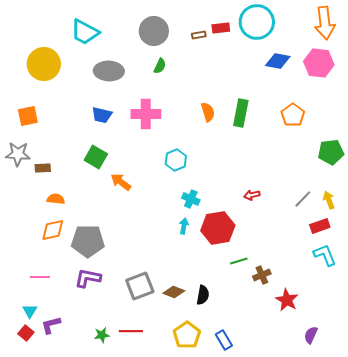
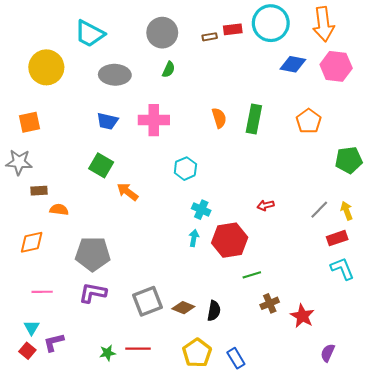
orange arrow: (325, 23) -> (323, 24), moved
brown rectangle: (43, 168) -> (39, 191), moved
orange diamond: (53, 230) -> (32, 242), moved
brown cross: (262, 275) -> (270, 303), moved

